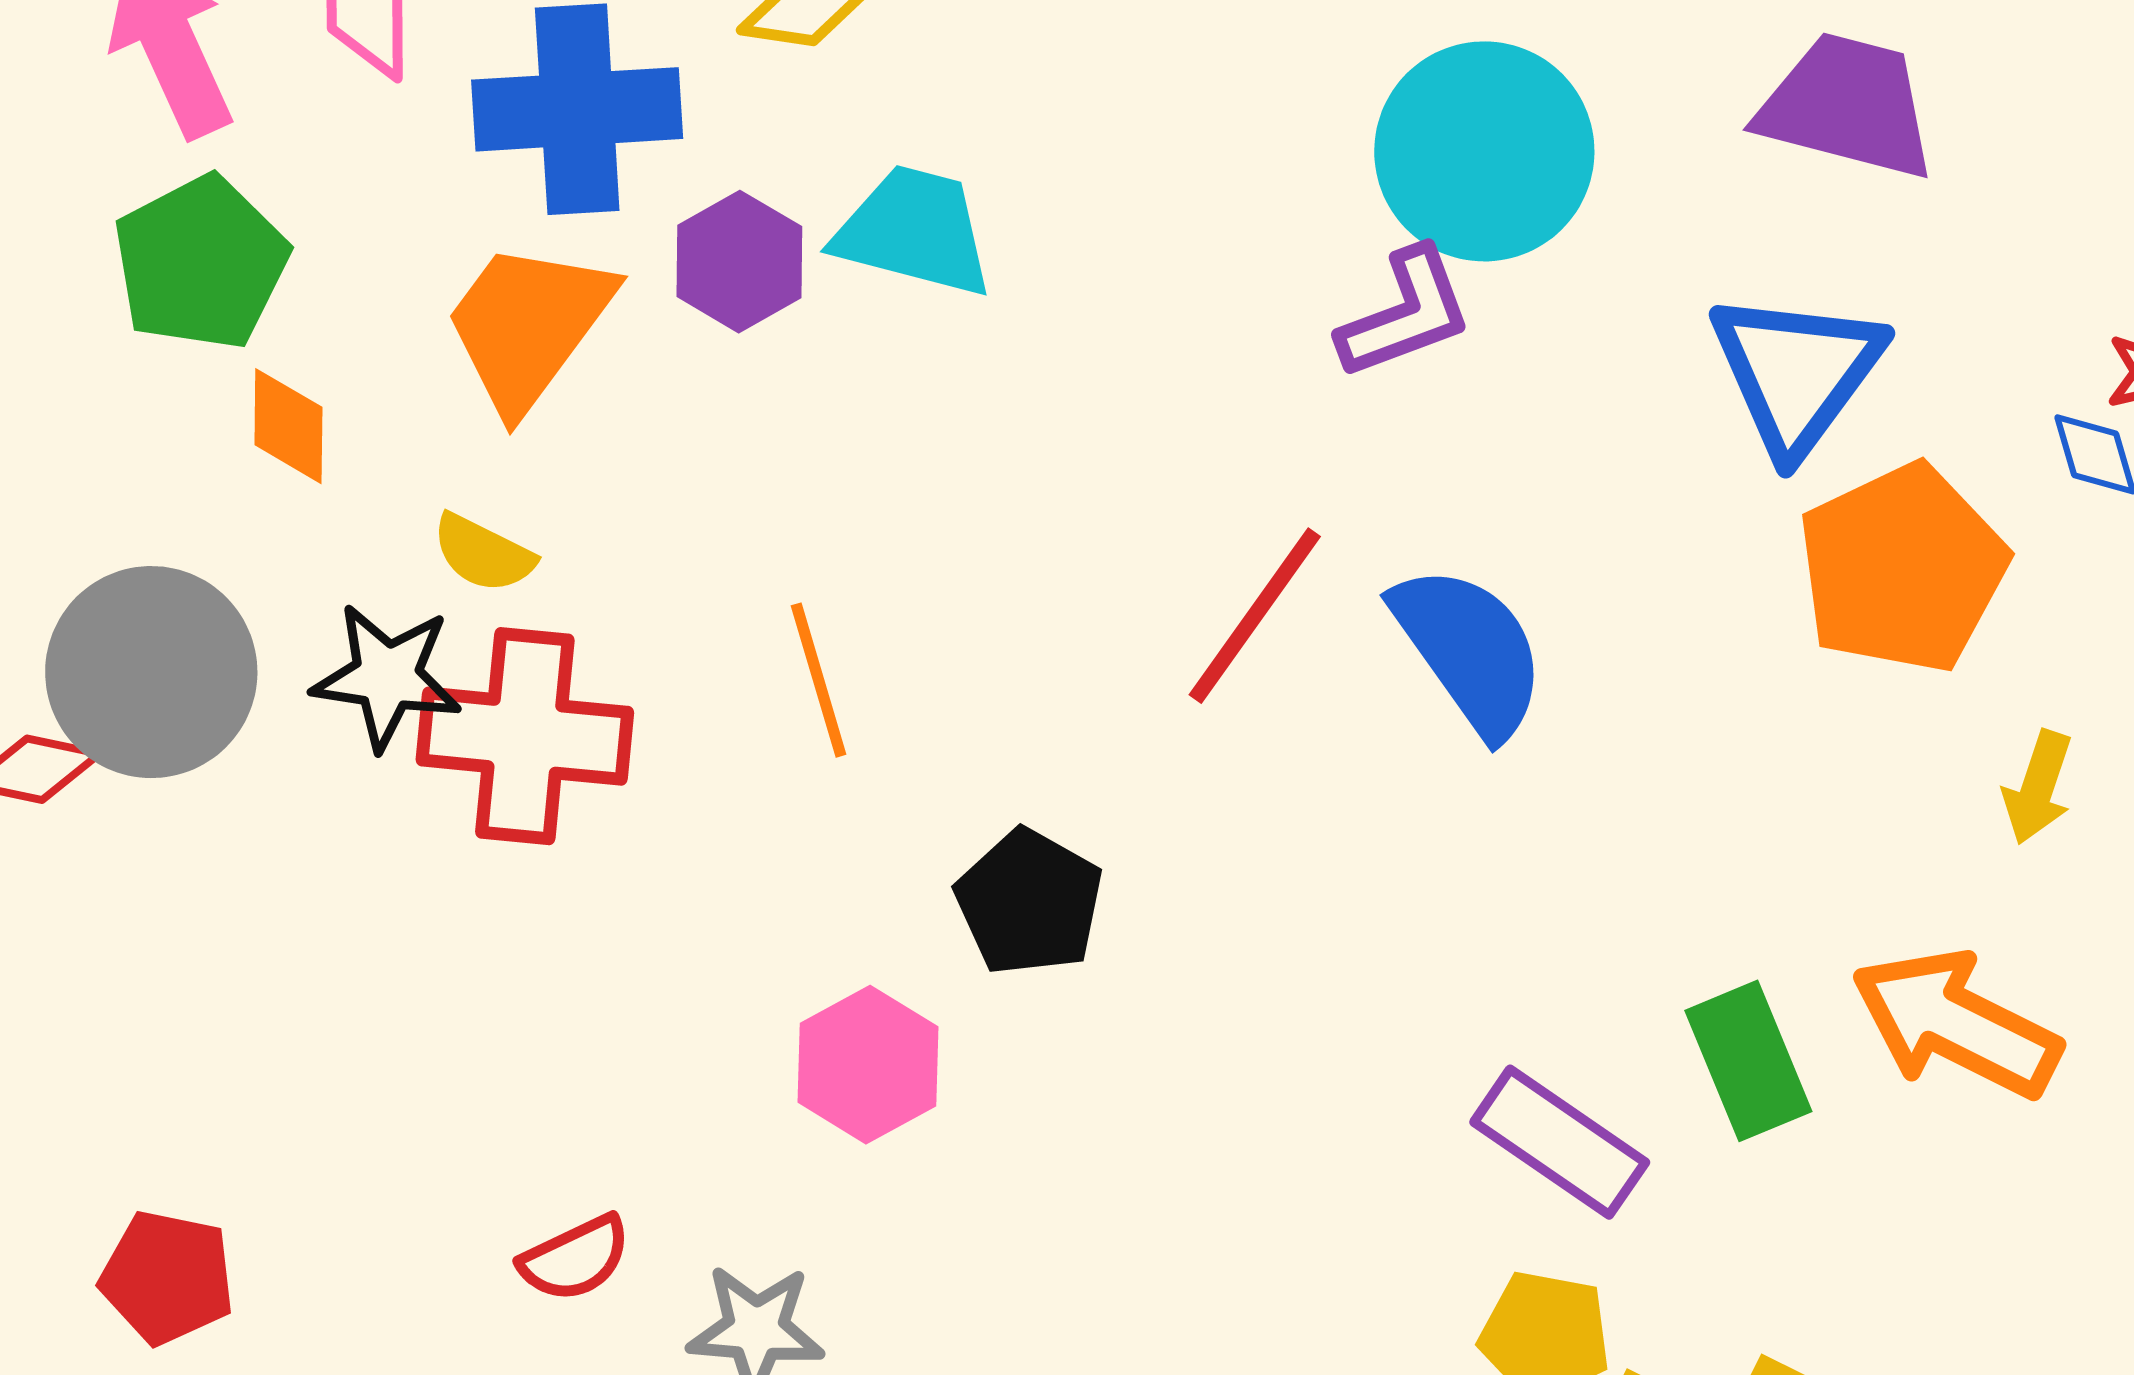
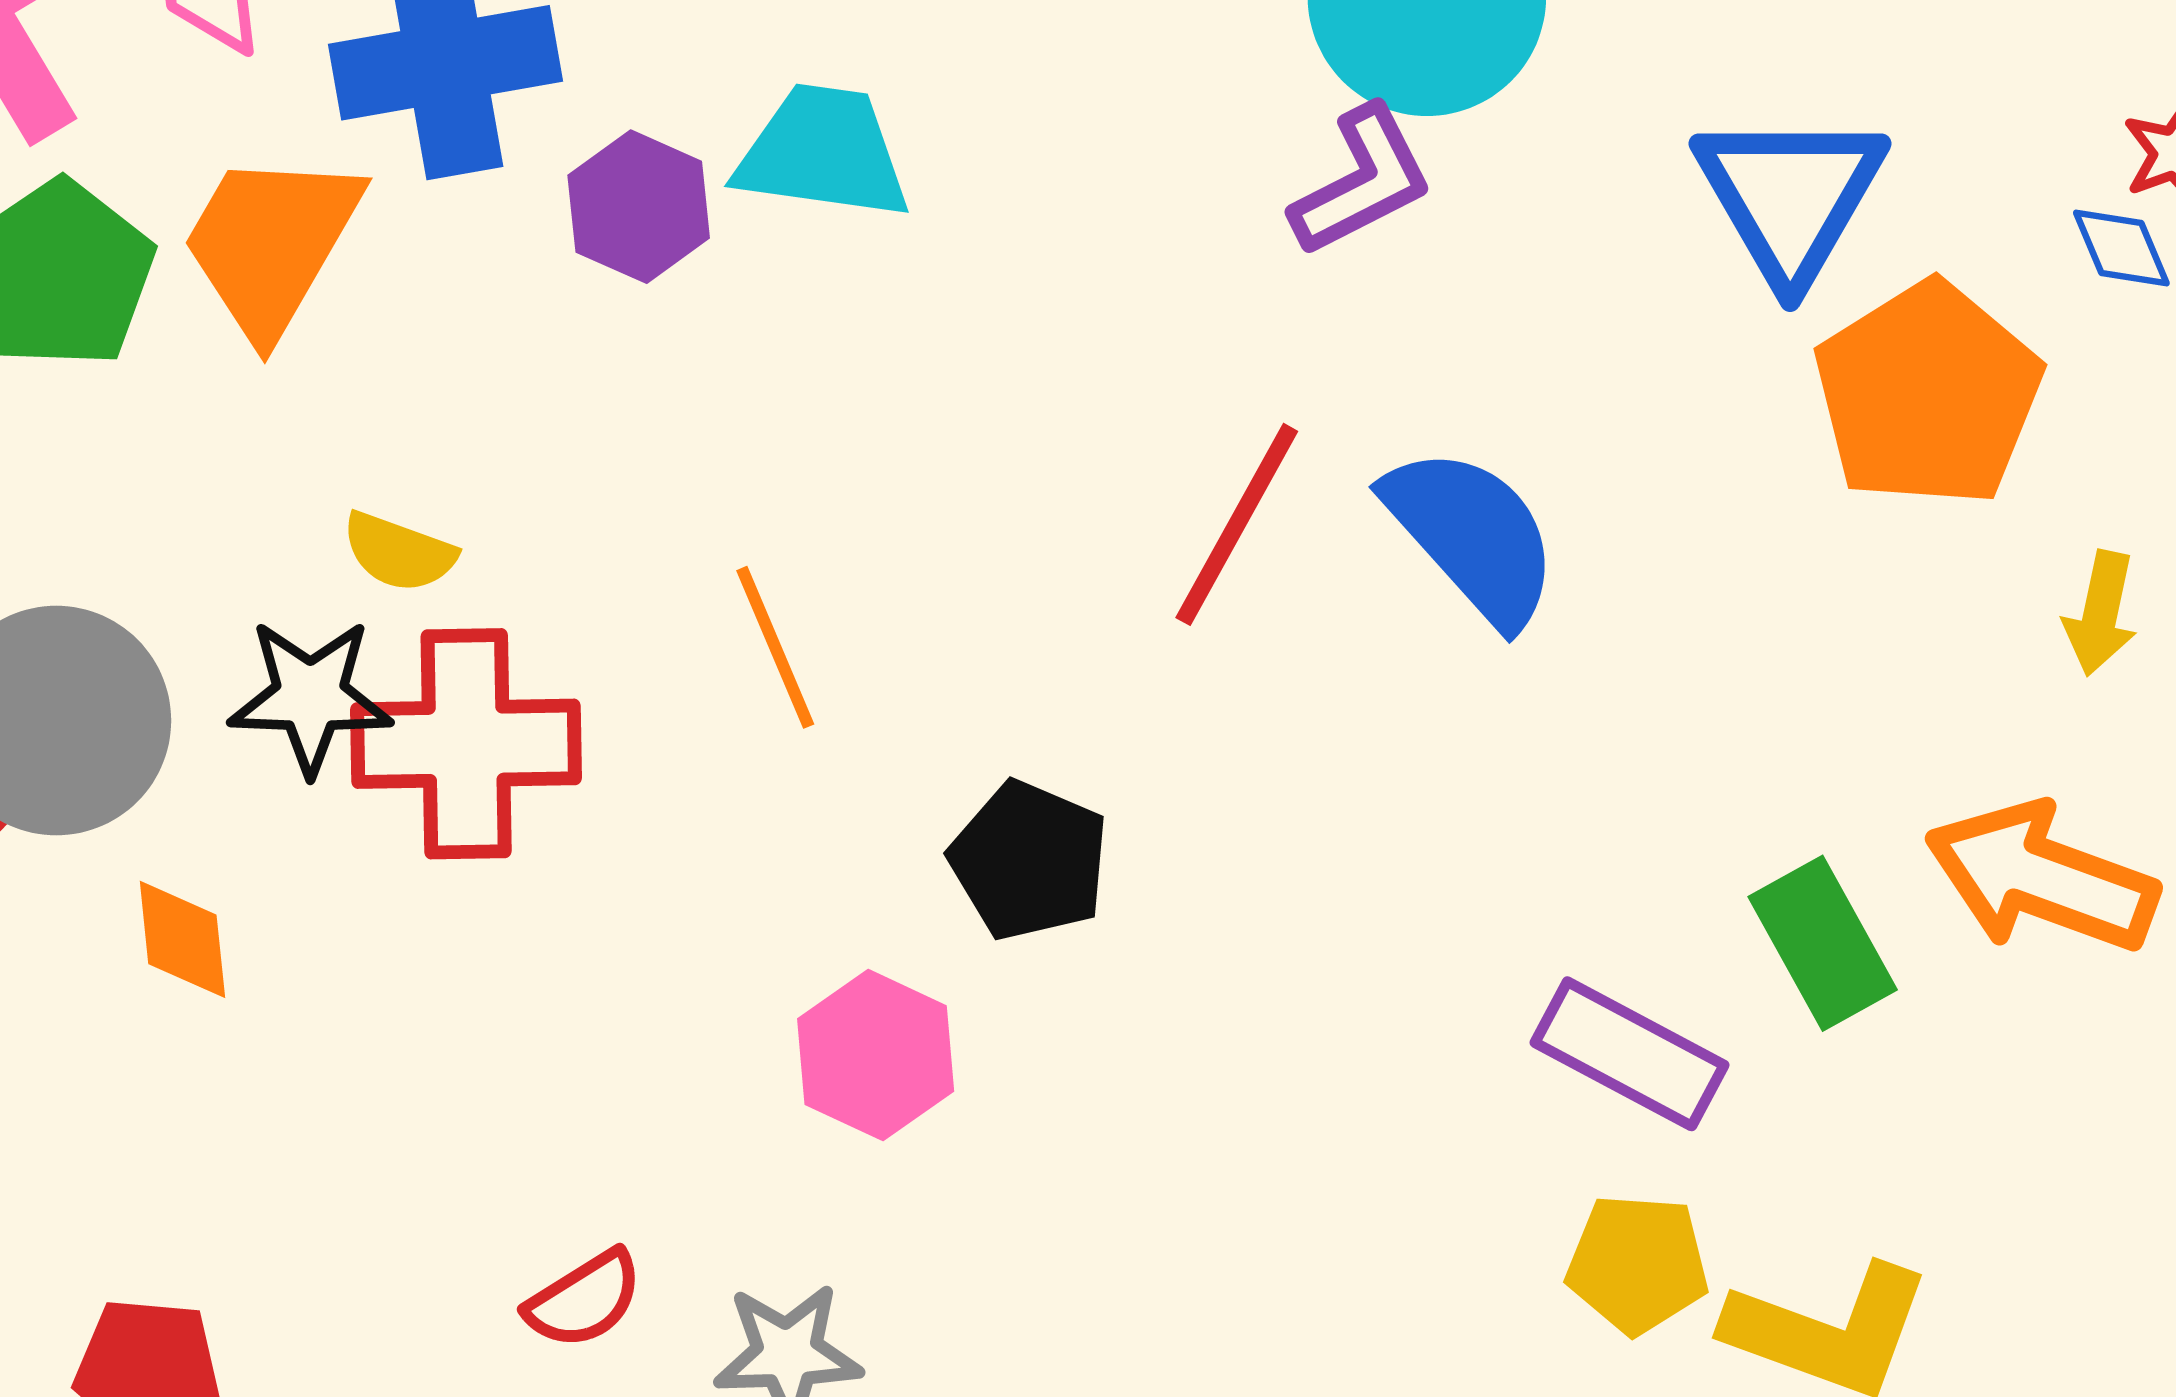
orange trapezoid: (528, 326) -> (271, 243), moved
orange diamond: (288, 426) -> (182, 939), moved

